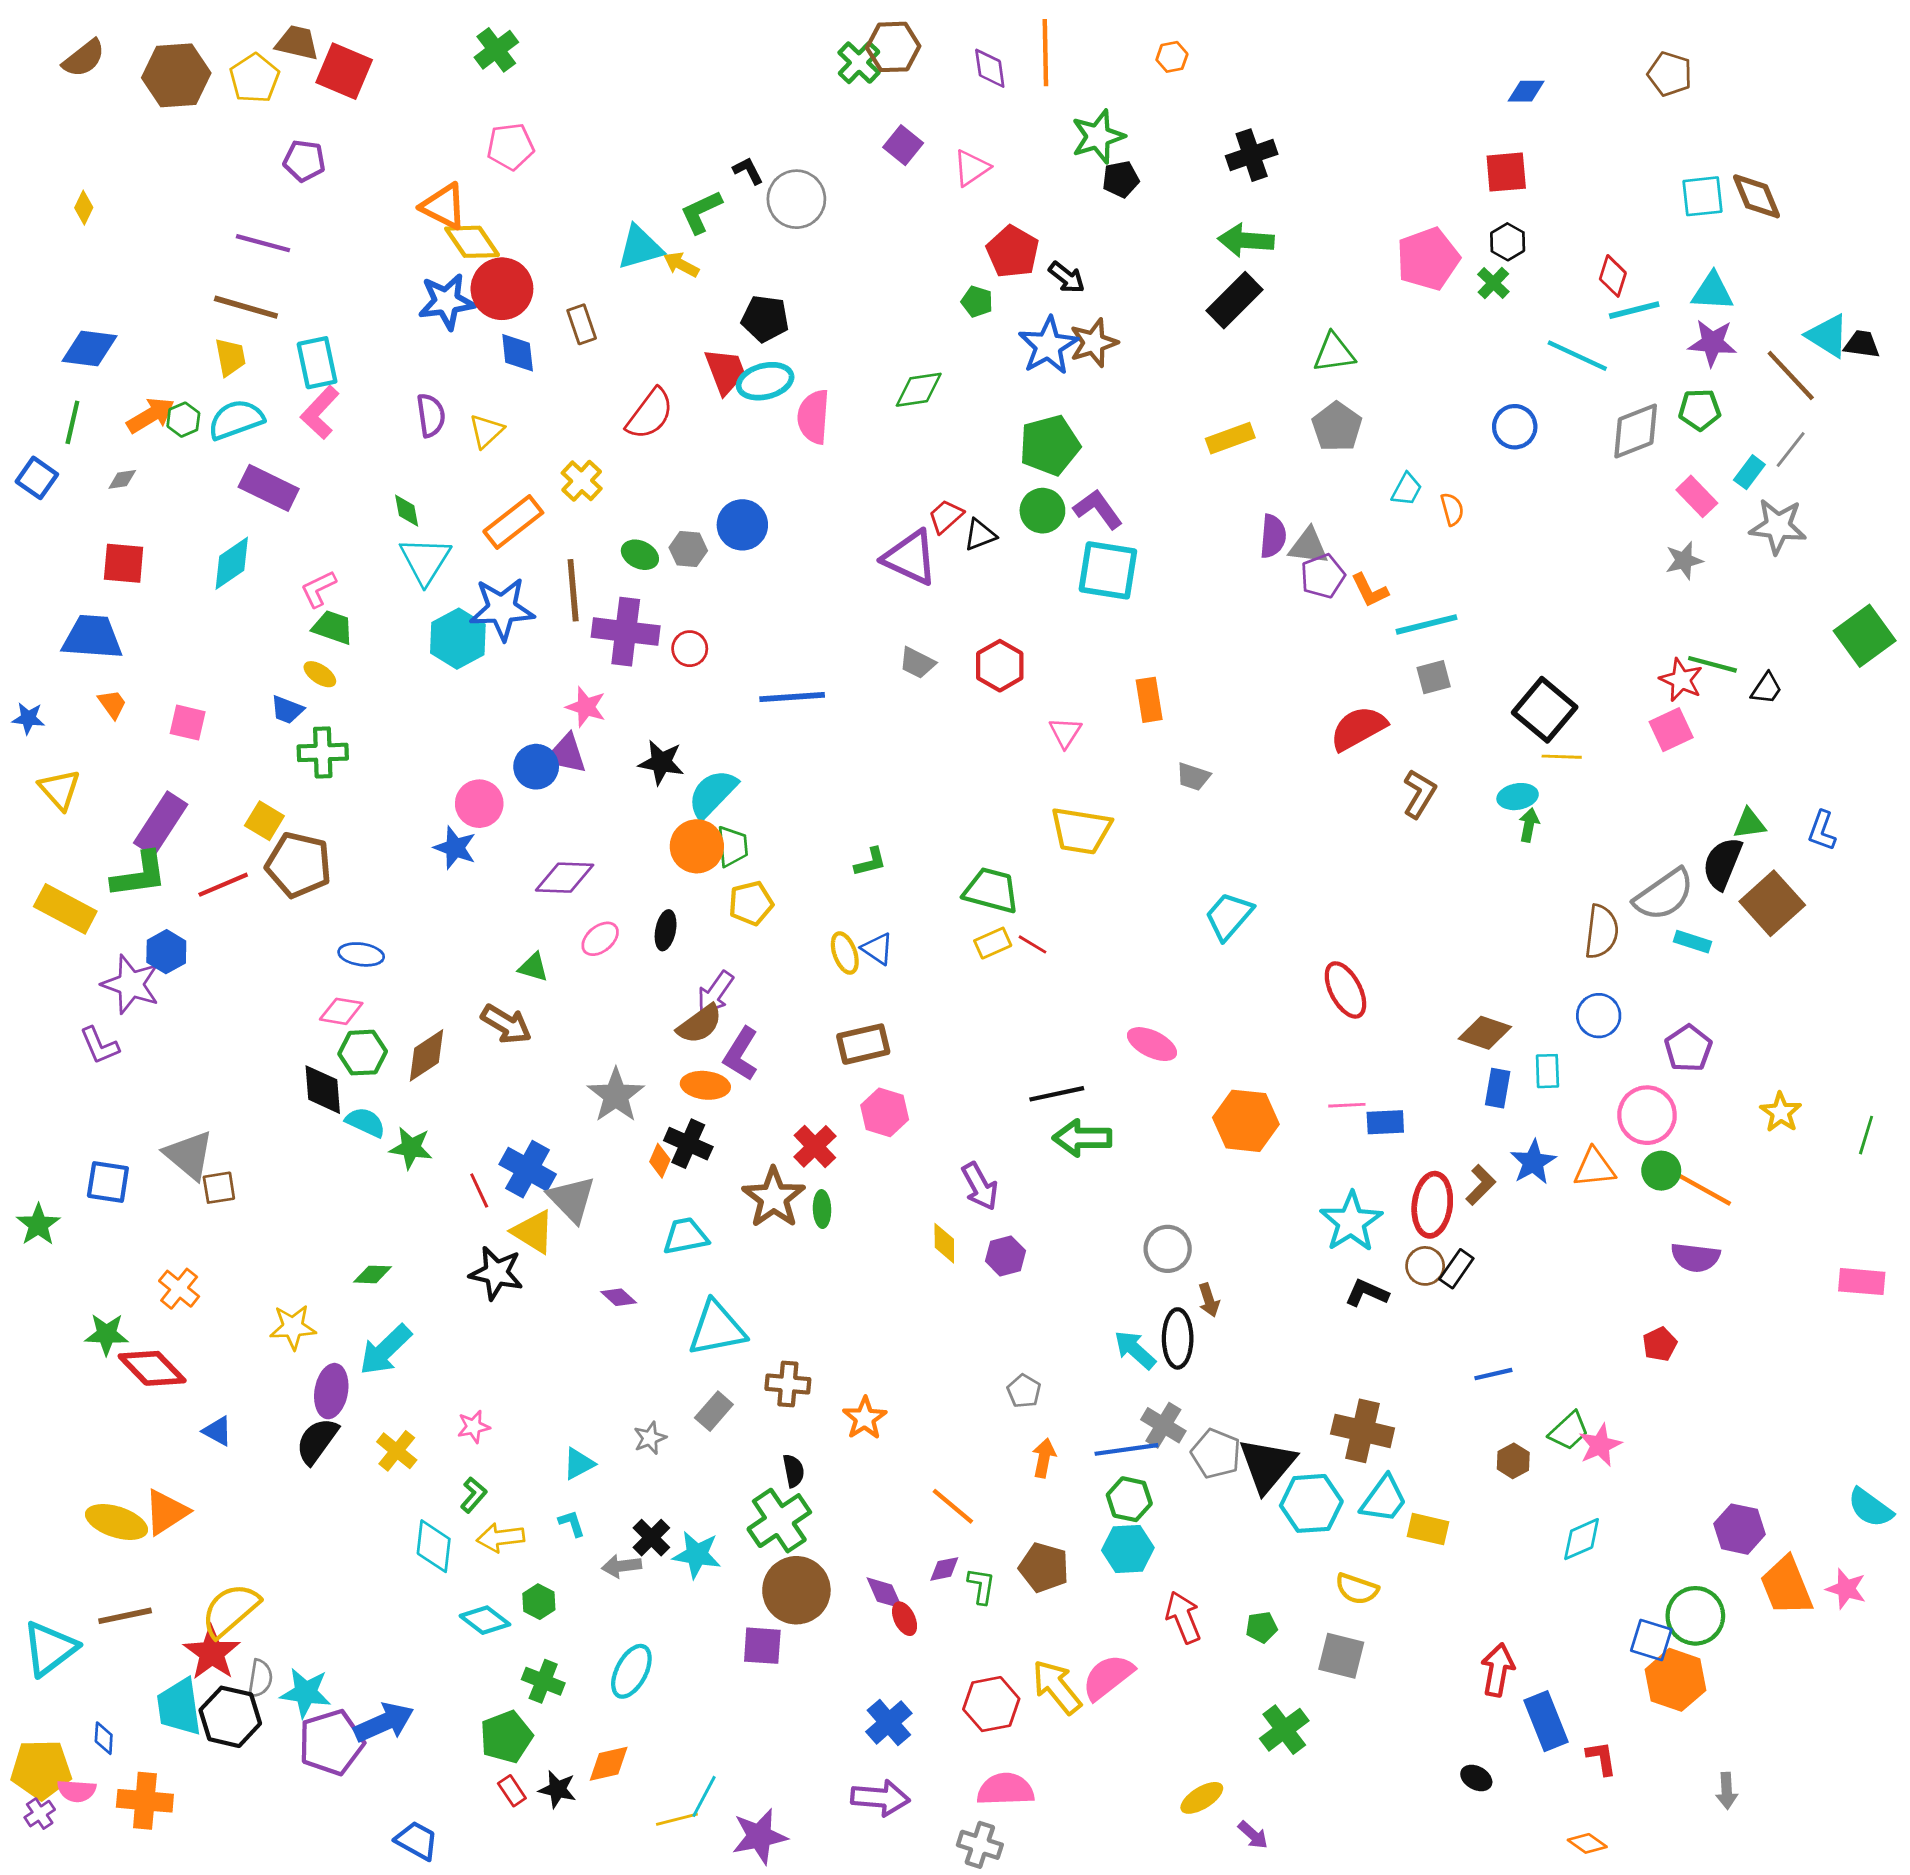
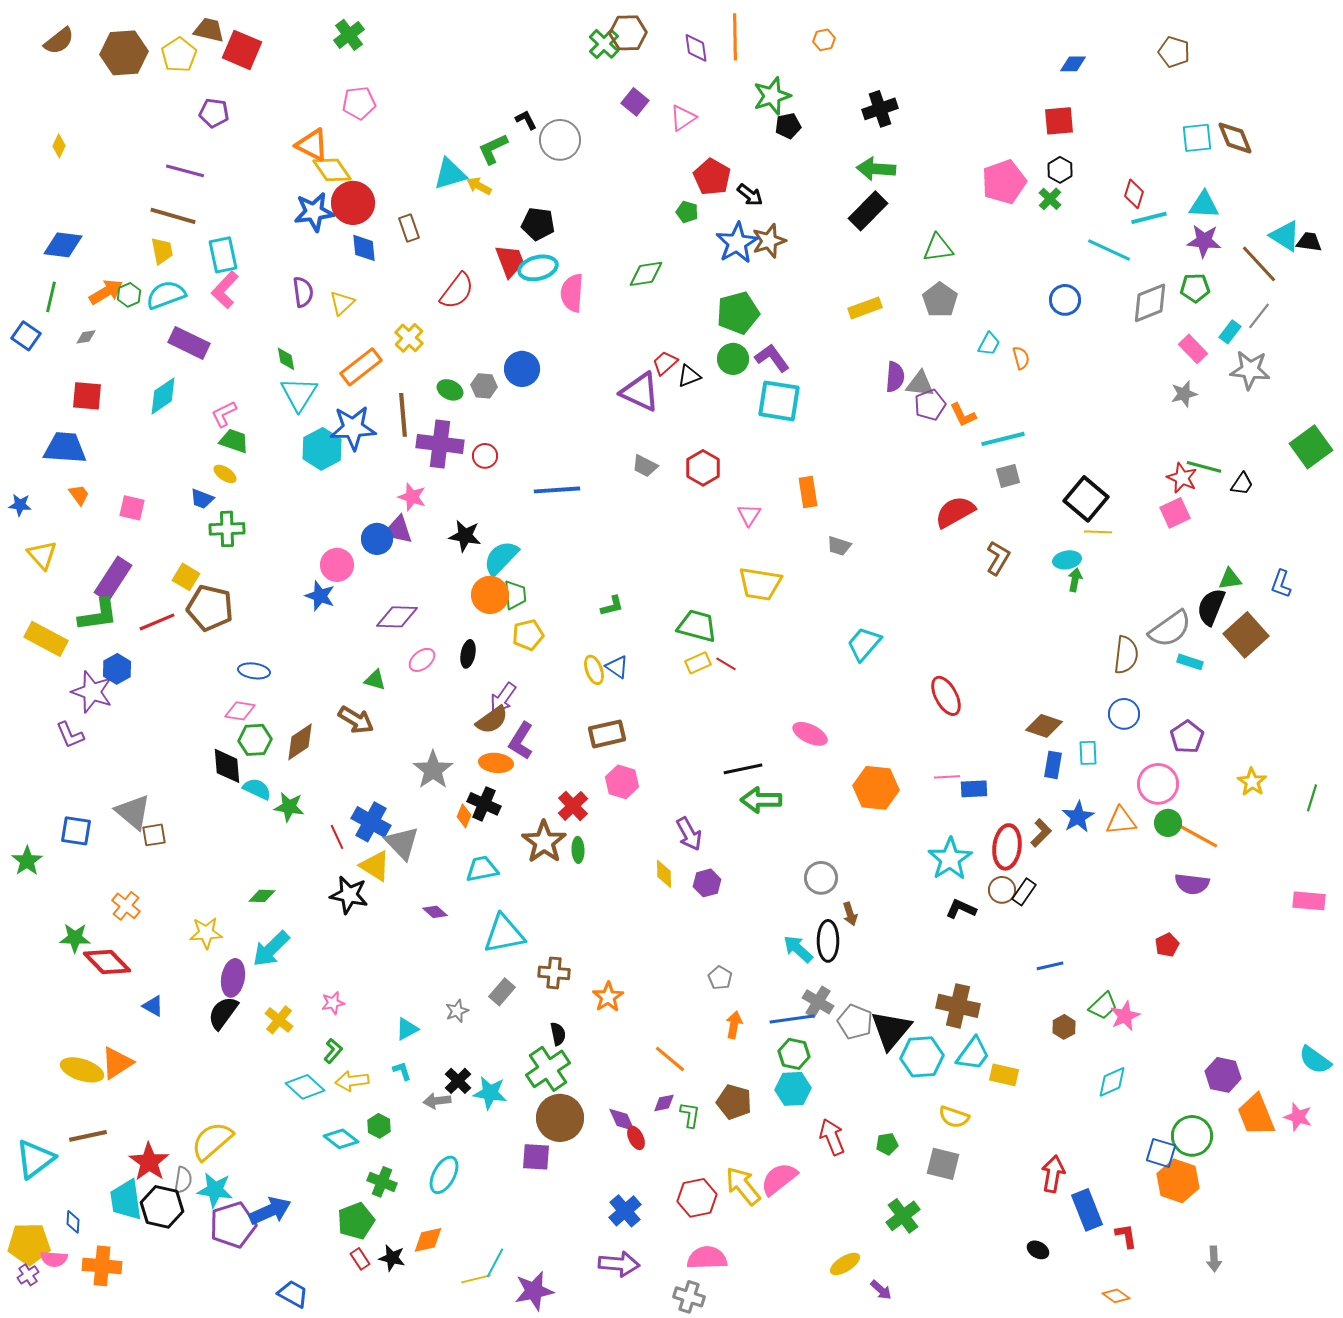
cyan diamond: (434, 1546) -> (305, 1087), turned -54
yellow semicircle: (230, 1610) -> (212, 1141), moved

